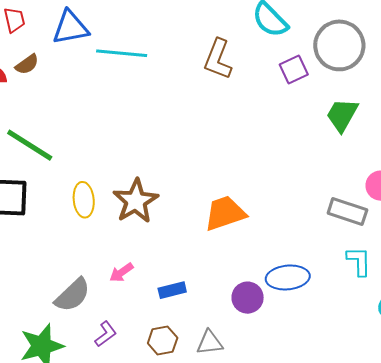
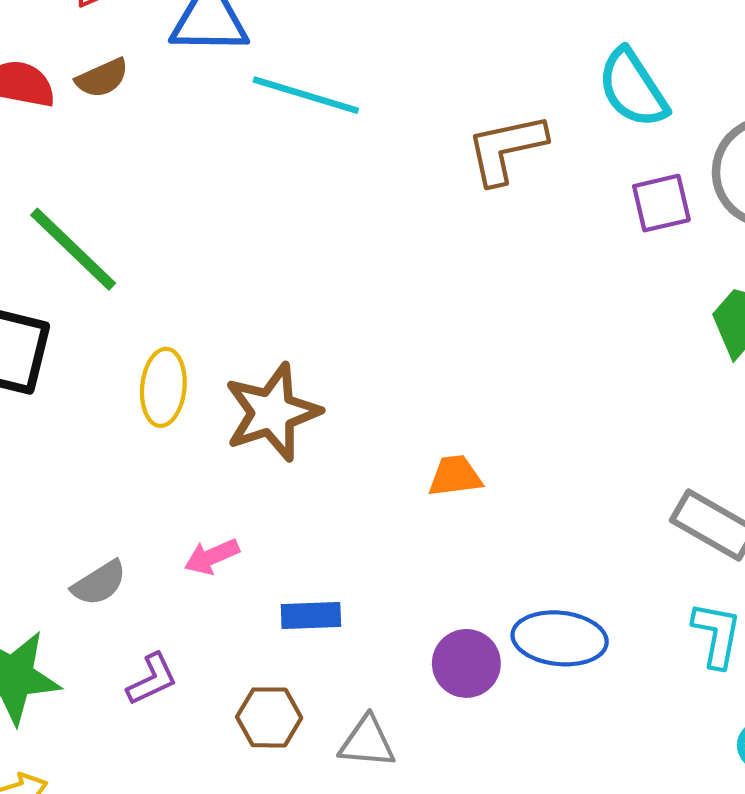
brown L-shape: (218, 59) -> (506, 149), turned 45
orange trapezoid: (225, 213) -> (455, 476), size x0.6
gray semicircle: (73, 295) -> (99, 583), size x0.7

